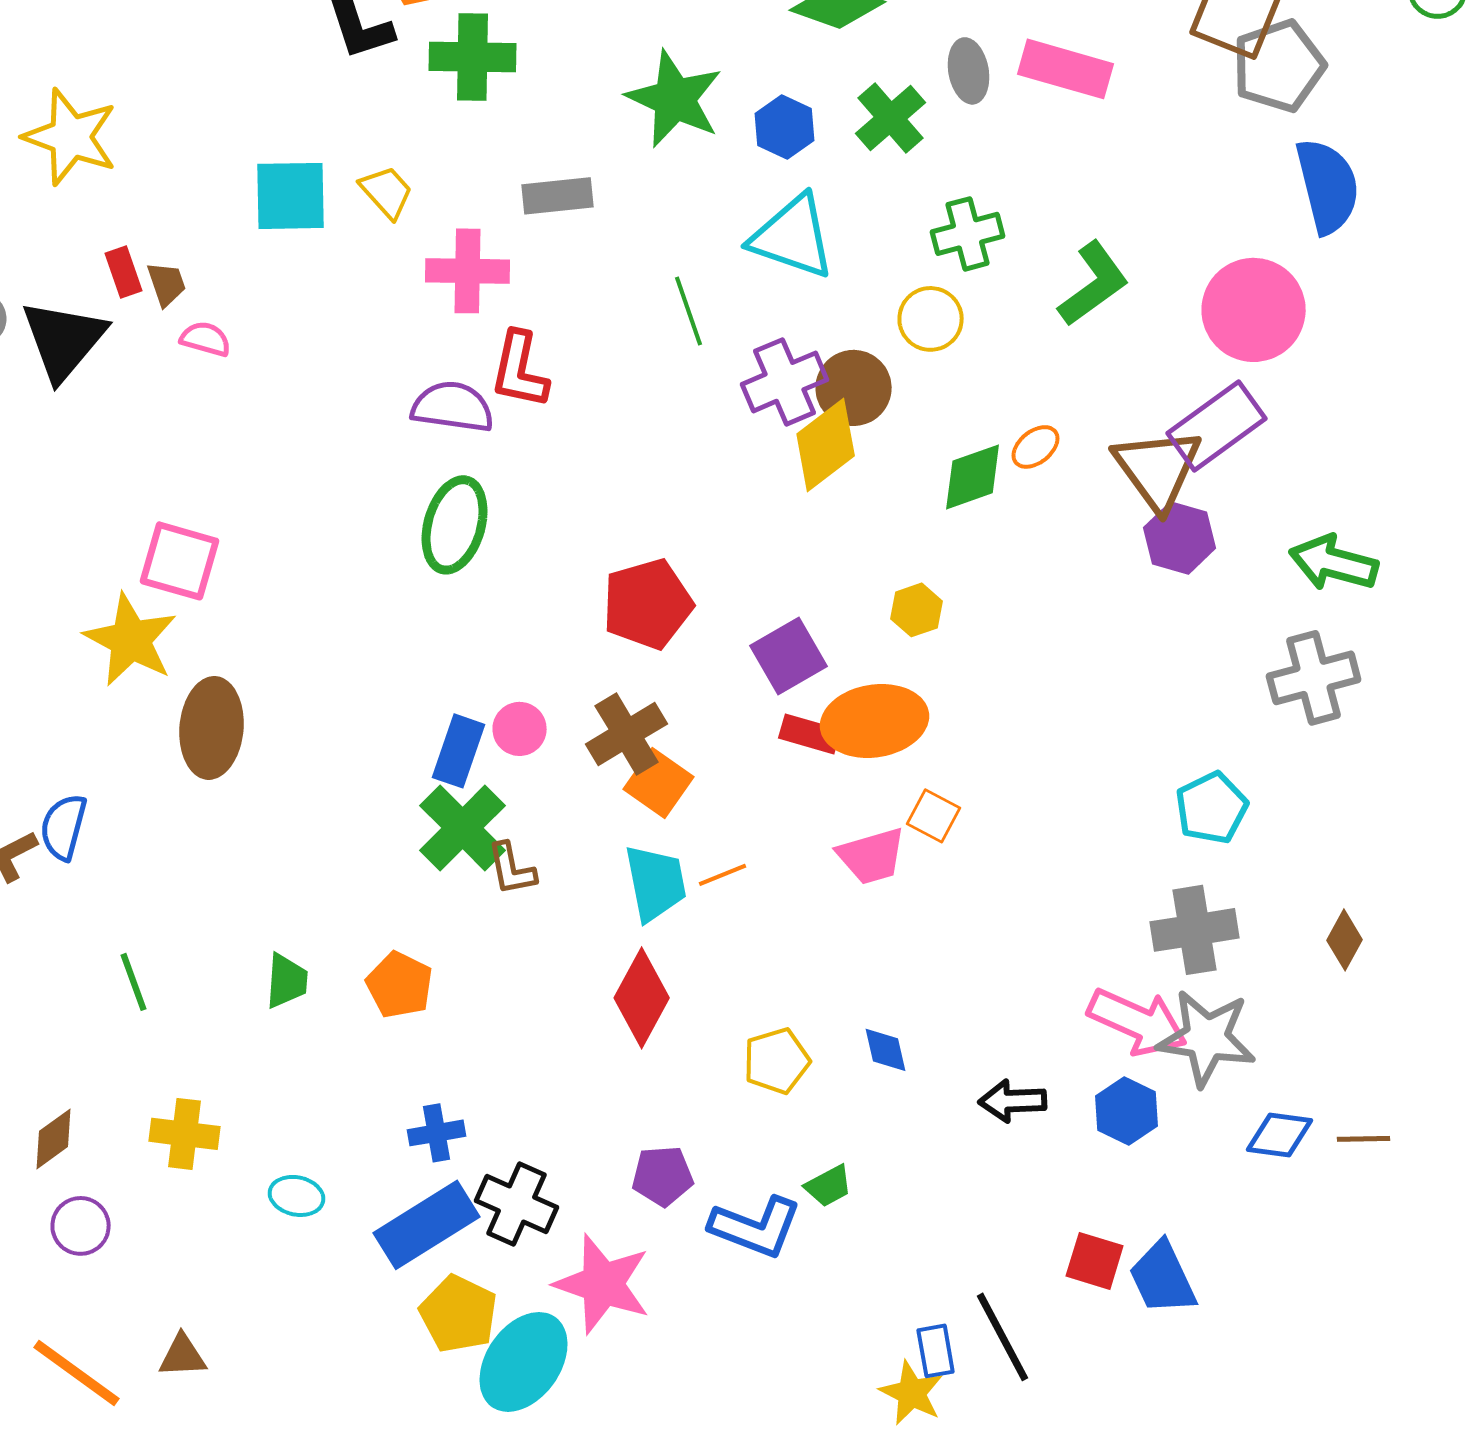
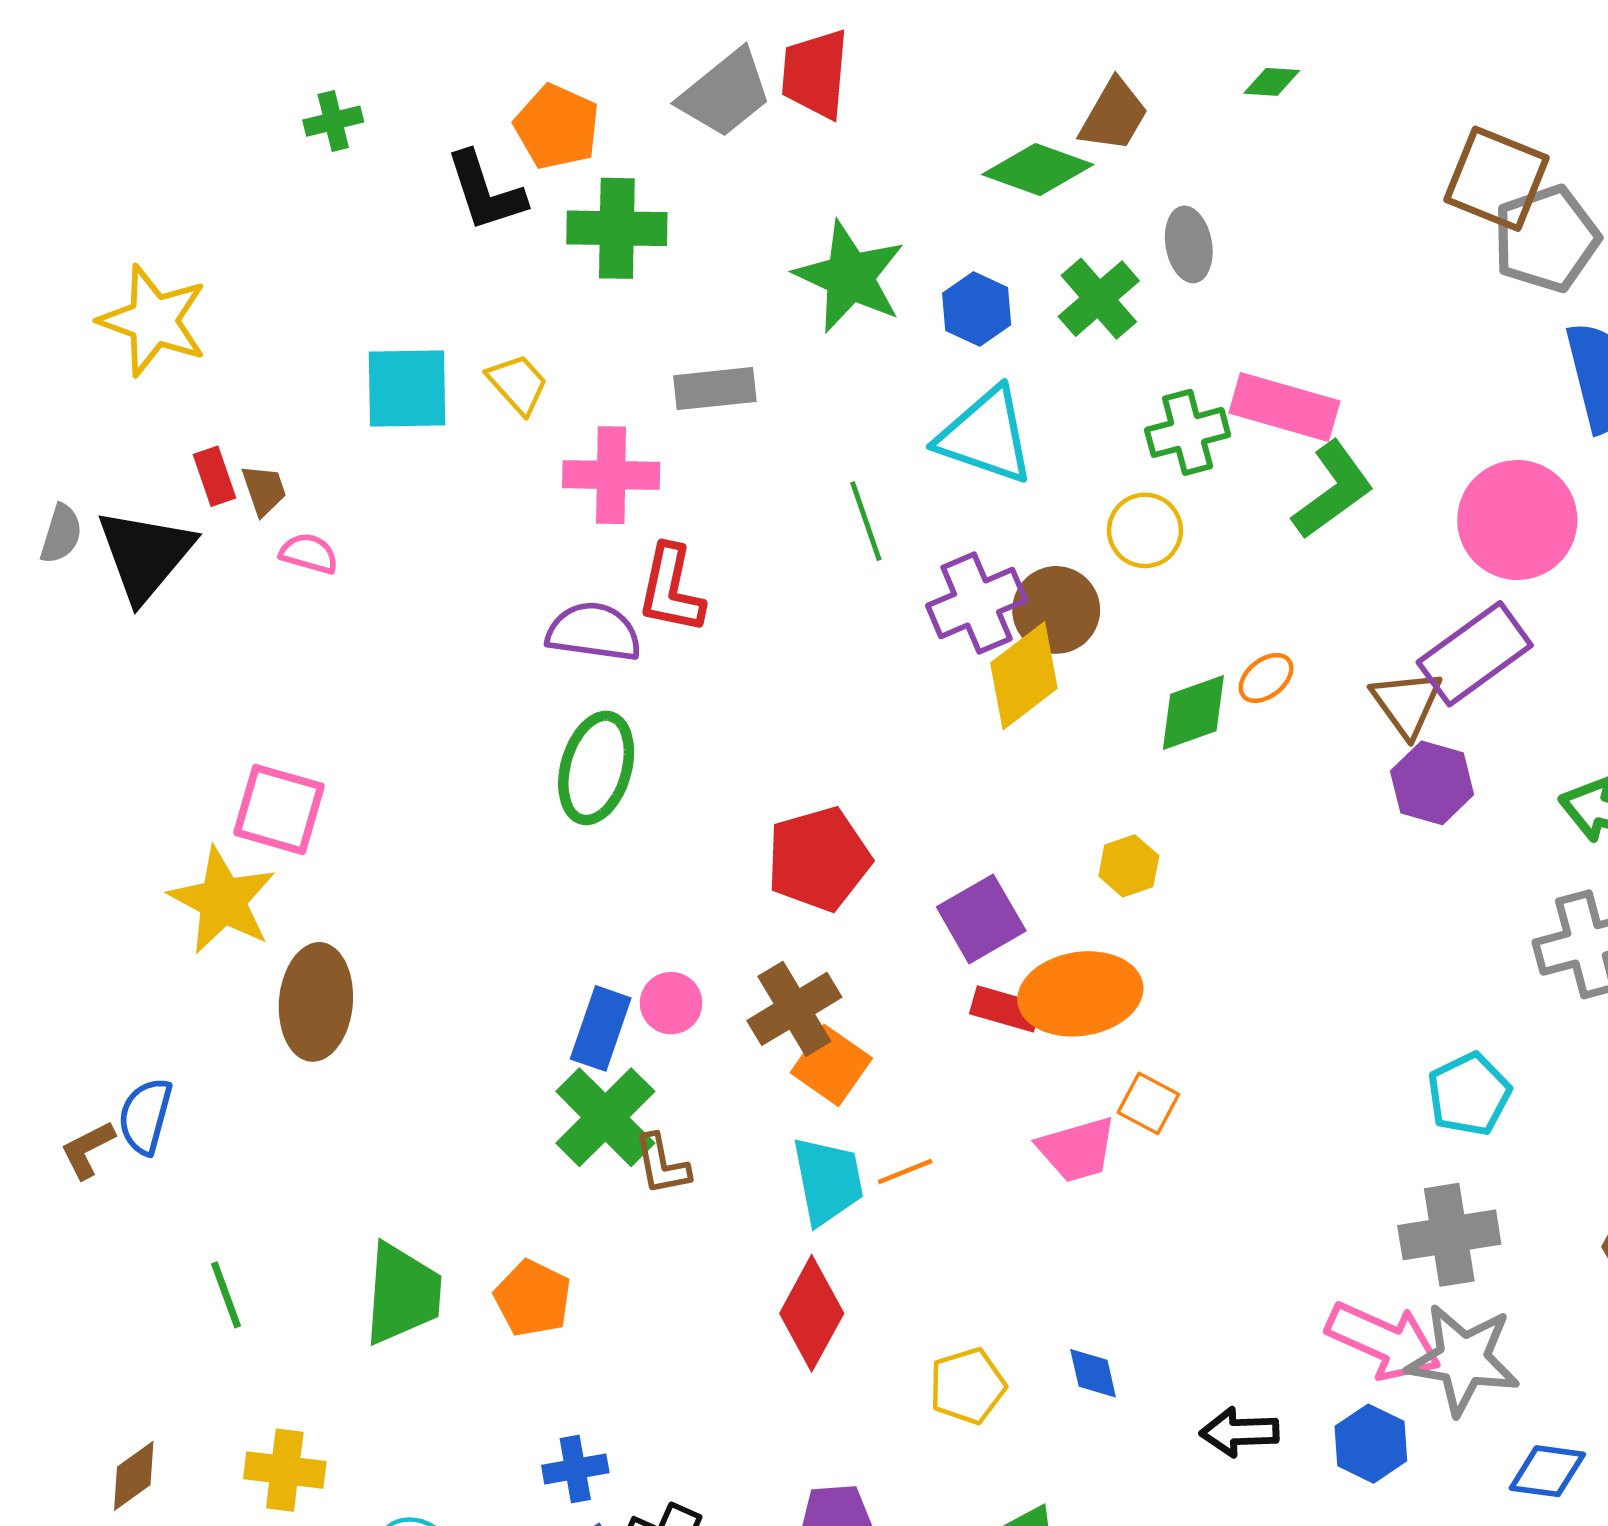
pink rectangle: (1066, 69) -> (1284, 407), moved
brown triangle: (1158, 469) -> (1407, 703), size x0.7
green trapezoid: (287, 981) -> (402, 1294), size x1.6

